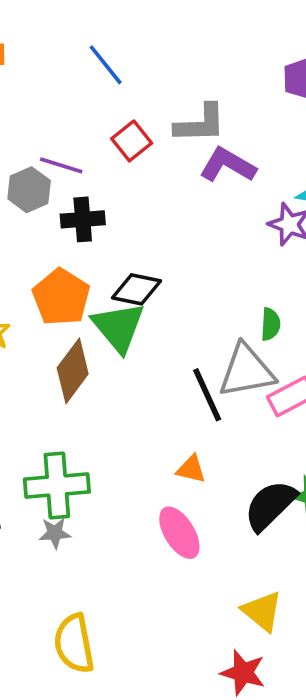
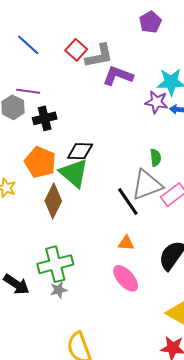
blue line: (106, 65) -> (28, 45), moved
red square: (132, 141) -> (76, 50), moved

